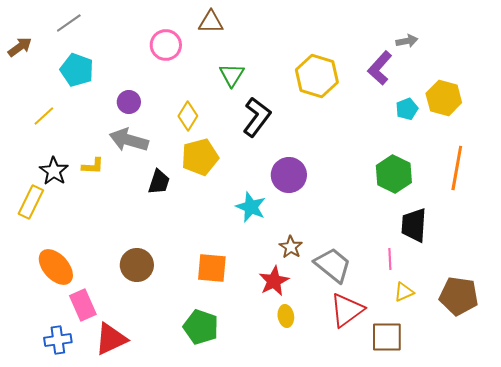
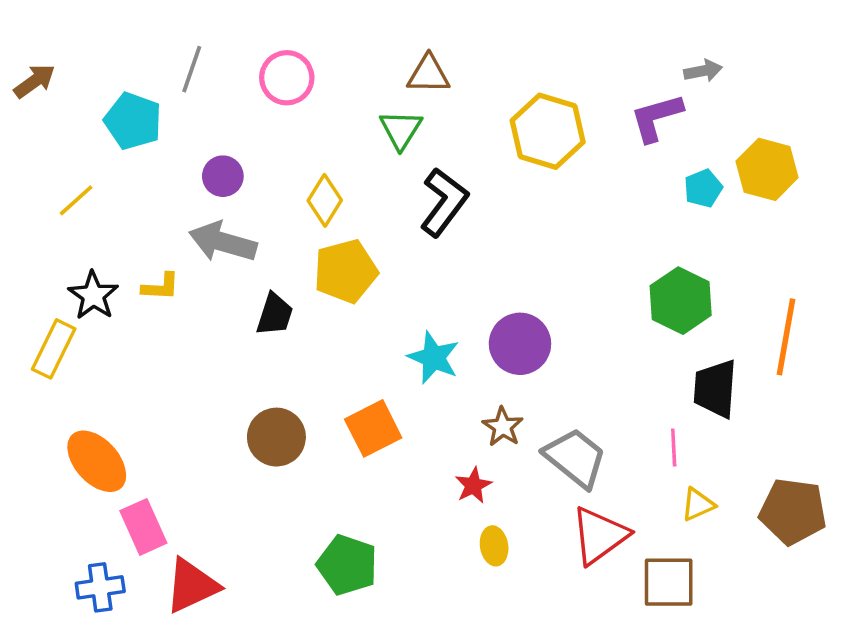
brown triangle: (211, 22) -> (428, 74), moved
gray line: (69, 23) -> (192, 69), moved, turned -36
purple L-shape: (380, 68) -> (656, 117), turned 32
orange line: (457, 168) -> (786, 337), moved
purple circle: (289, 175) -> (520, 344), moved
brown circle: (137, 265) -> (276, 437), moved
orange square: (212, 268) -> (373, 428), moved, turned -32
red star: (274, 281) -> (473, 485), size x0.7

